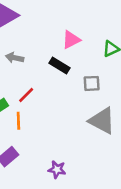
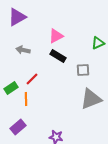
pink triangle: (71, 40) -> (56, 36), moved
gray triangle: (102, 121) -> (91, 99), turned -50

